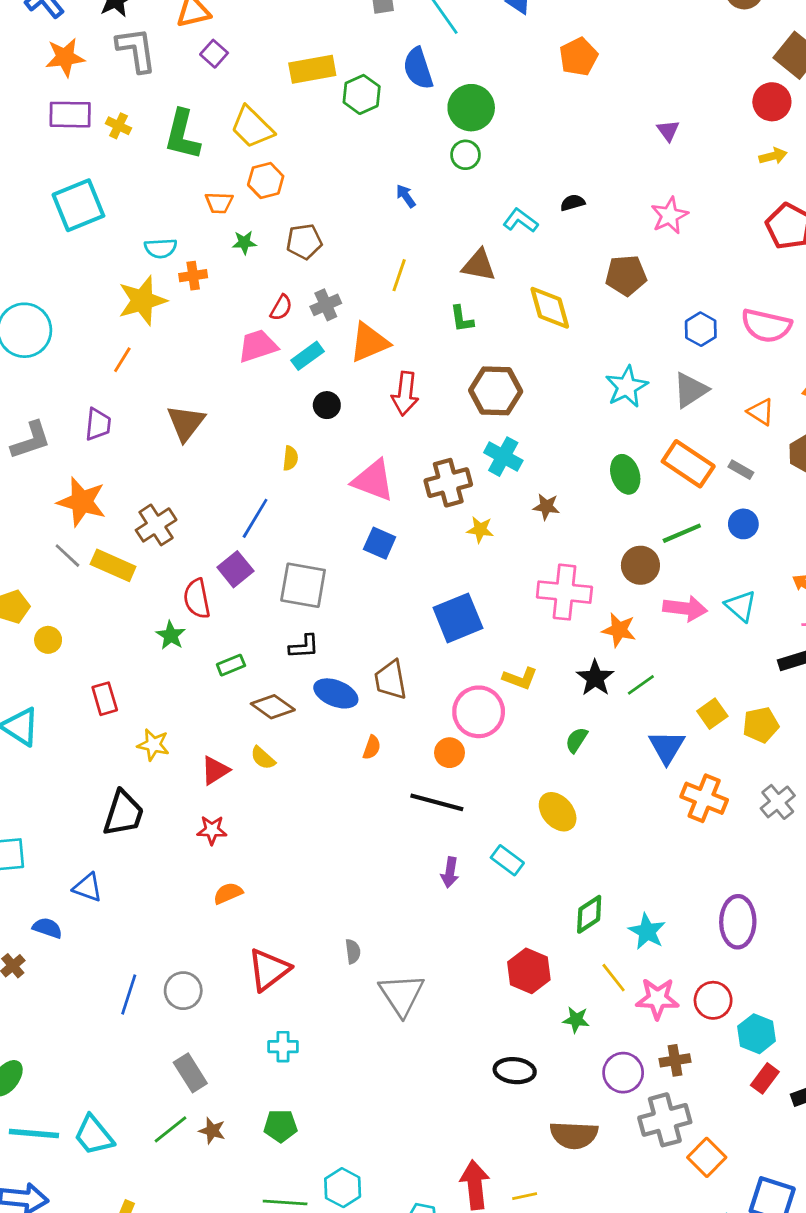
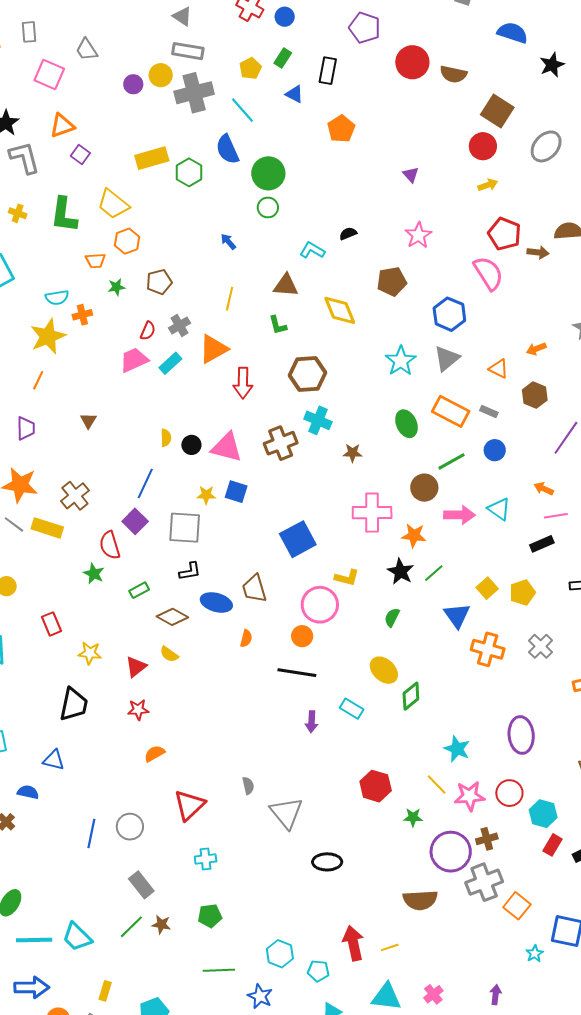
pink semicircle: (766, 326) -> (488, 273), moved, turned -129
blue hexagon: (701, 329) -> (449, 314), size x1.4
black circle: (327, 405) -> (191, 445), moved
brown triangle: (186, 423) -> (88, 421), size x0.6
yellow star: (480, 530) -> (206, 495), moved
green diamond: (589, 914) -> (411, 696), moved
black ellipse: (515, 1071) -> (327, 862), moved
purple circle: (623, 1073) -> (451, 852), size x1.4
cyan hexagon: (343, 1188) -> (280, 954), moved

